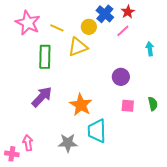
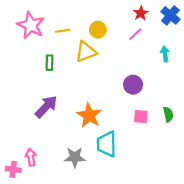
blue cross: (105, 14) -> (170, 15), moved
yellow line: (57, 28) -> (63, 31), turned -32
green rectangle: (45, 57) -> (49, 63), size x0.6

